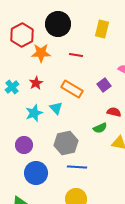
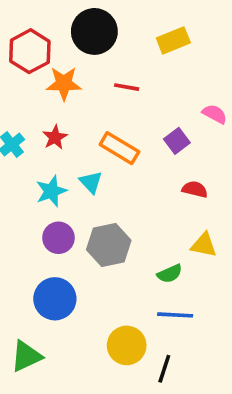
yellow rectangle: (102, 29) -> (173, 40), turned 54
green semicircle: (100, 128) -> (170, 274), moved
purple circle: (24, 145) -> (58, 238), moved
blue line: (77, 167) -> (175, 315), moved

